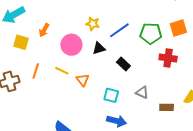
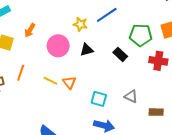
blue line: (119, 30) -> (107, 15), moved
black rectangle: (123, 64) -> (120, 54), moved
yellow line: (62, 71) -> (50, 81), moved

